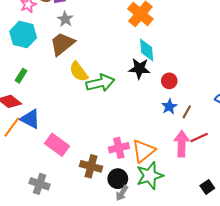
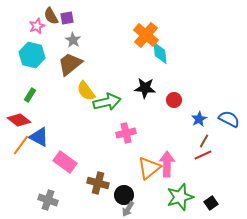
cyan diamond: (147, 50) -> (160, 53), moved
blue star: (169, 107) -> (199, 119), moved
brown line: (187, 112) -> (204, 141), moved
pink arrow: (182, 144) -> (167, 164), moved
pink cross: (119, 148) -> (126, 133), moved
green star: (150, 176) -> (180, 197), moved

